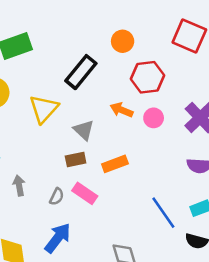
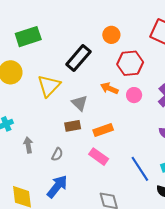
pink rectangle: (85, 193) -> (99, 157), moved

